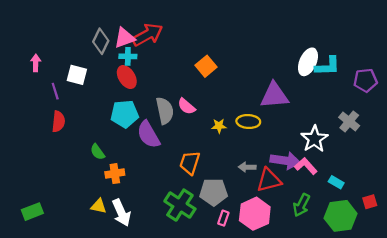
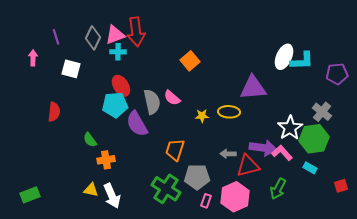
red arrow: (147, 35) -> (136, 32), turned 112
red ellipse: (127, 77) -> (121, 86), moved
purple line: (55, 91) -> (56, 37), moved
green hexagon: (341, 216) -> (314, 139), moved

